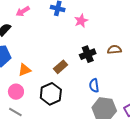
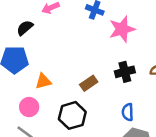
pink star: (81, 21) -> (122, 29), size x1.5

